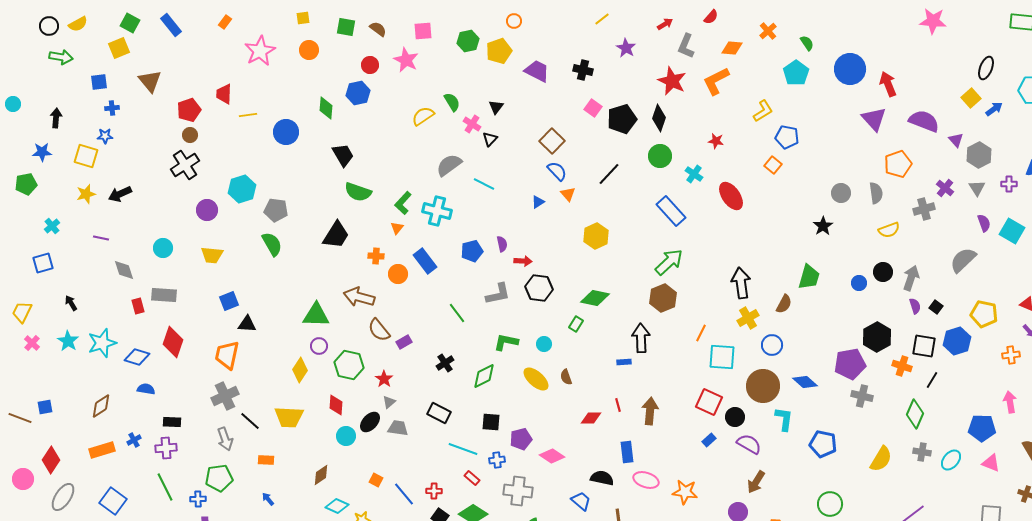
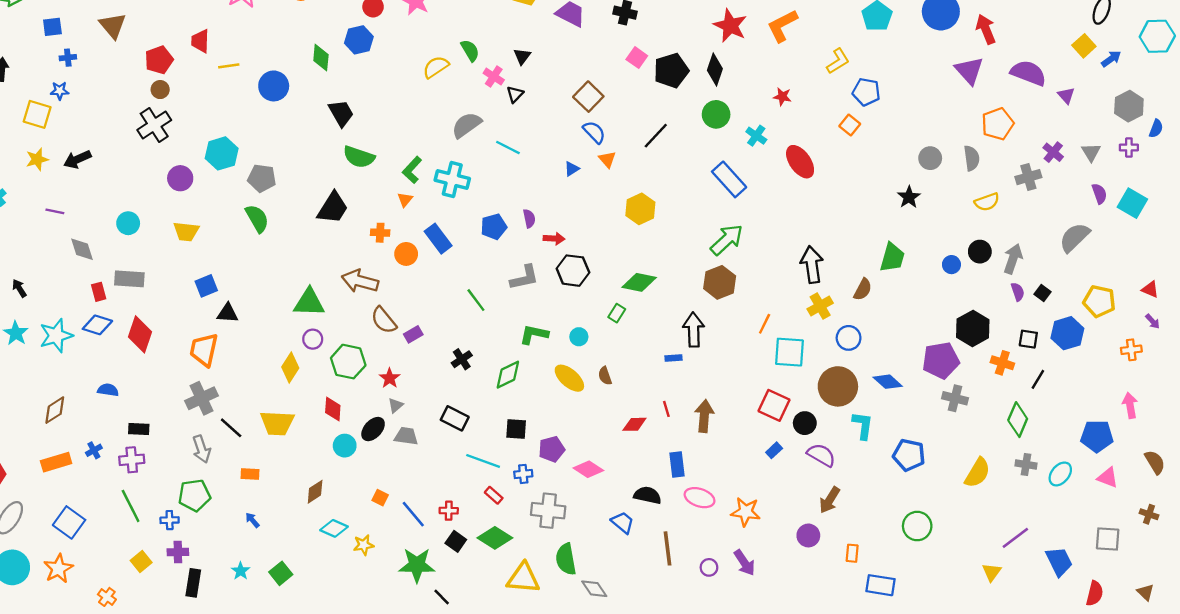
gray hexagon: (979, 155) -> (1129, 106), moved
black square: (924, 346) -> (1028, 339), size x0.7
blue diamond: (137, 357) -> (97, 325), moved

